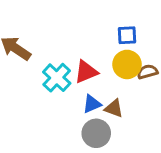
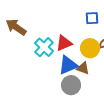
yellow circle: (127, 64) -> (90, 48), moved
blue triangle: (92, 104) -> (68, 65), size x1.5

